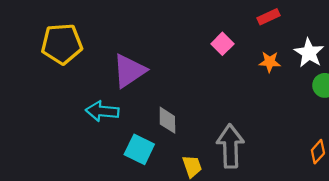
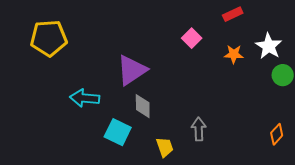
purple triangle: (129, 71) -> (132, 70), moved
gray arrow: (230, 146) -> (199, 129), size x0.6

